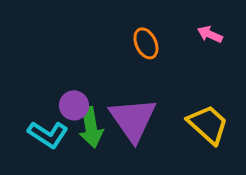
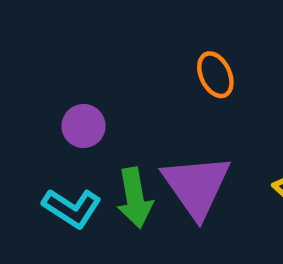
purple circle: (74, 105) -> (84, 126), moved

